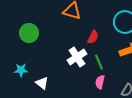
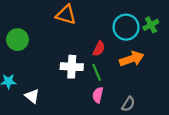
red semicircle: (93, 37) -> (99, 49), moved
white cross: (77, 57) -> (72, 67), turned 36

